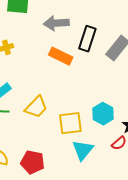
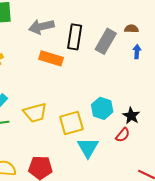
yellow trapezoid: (36, 107) -> (35, 113), turned 40

